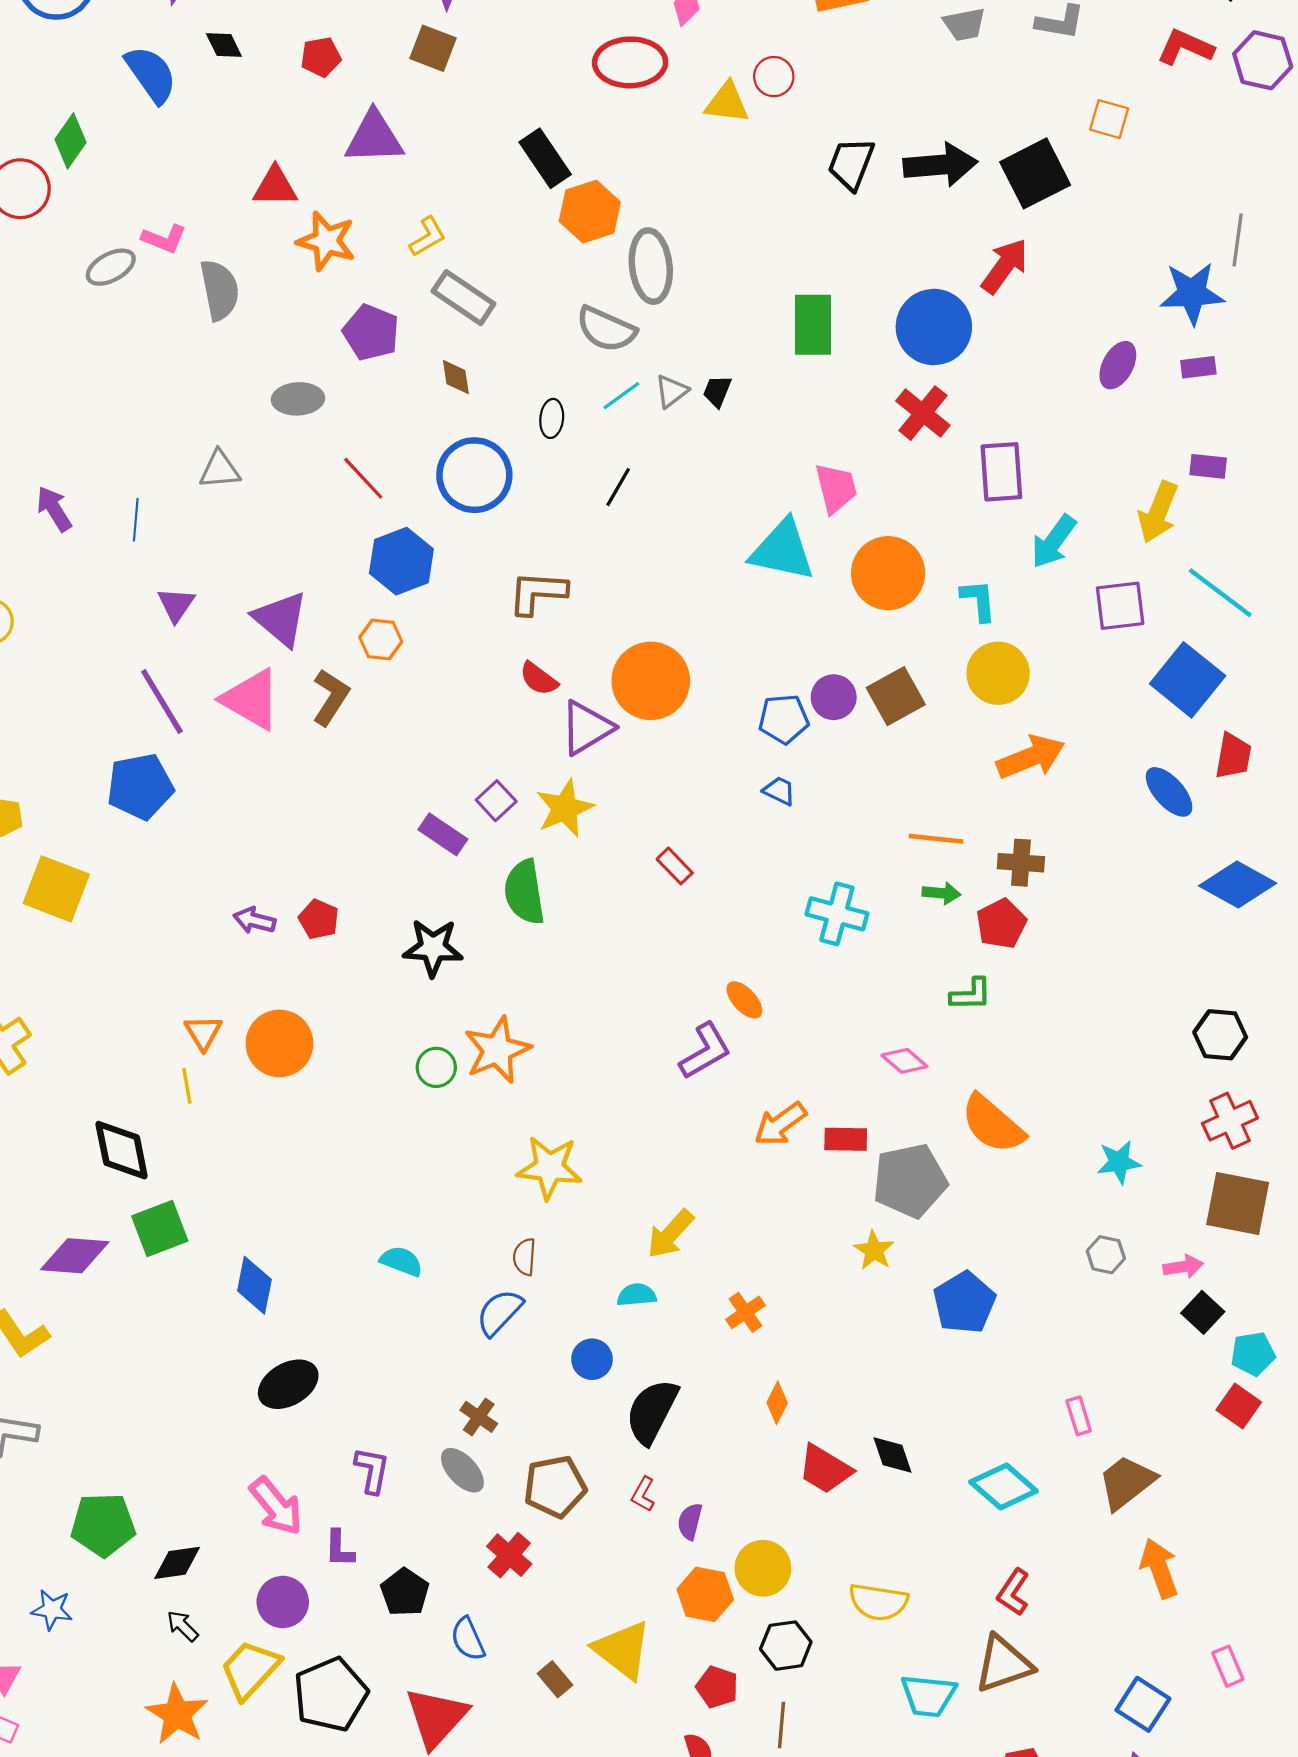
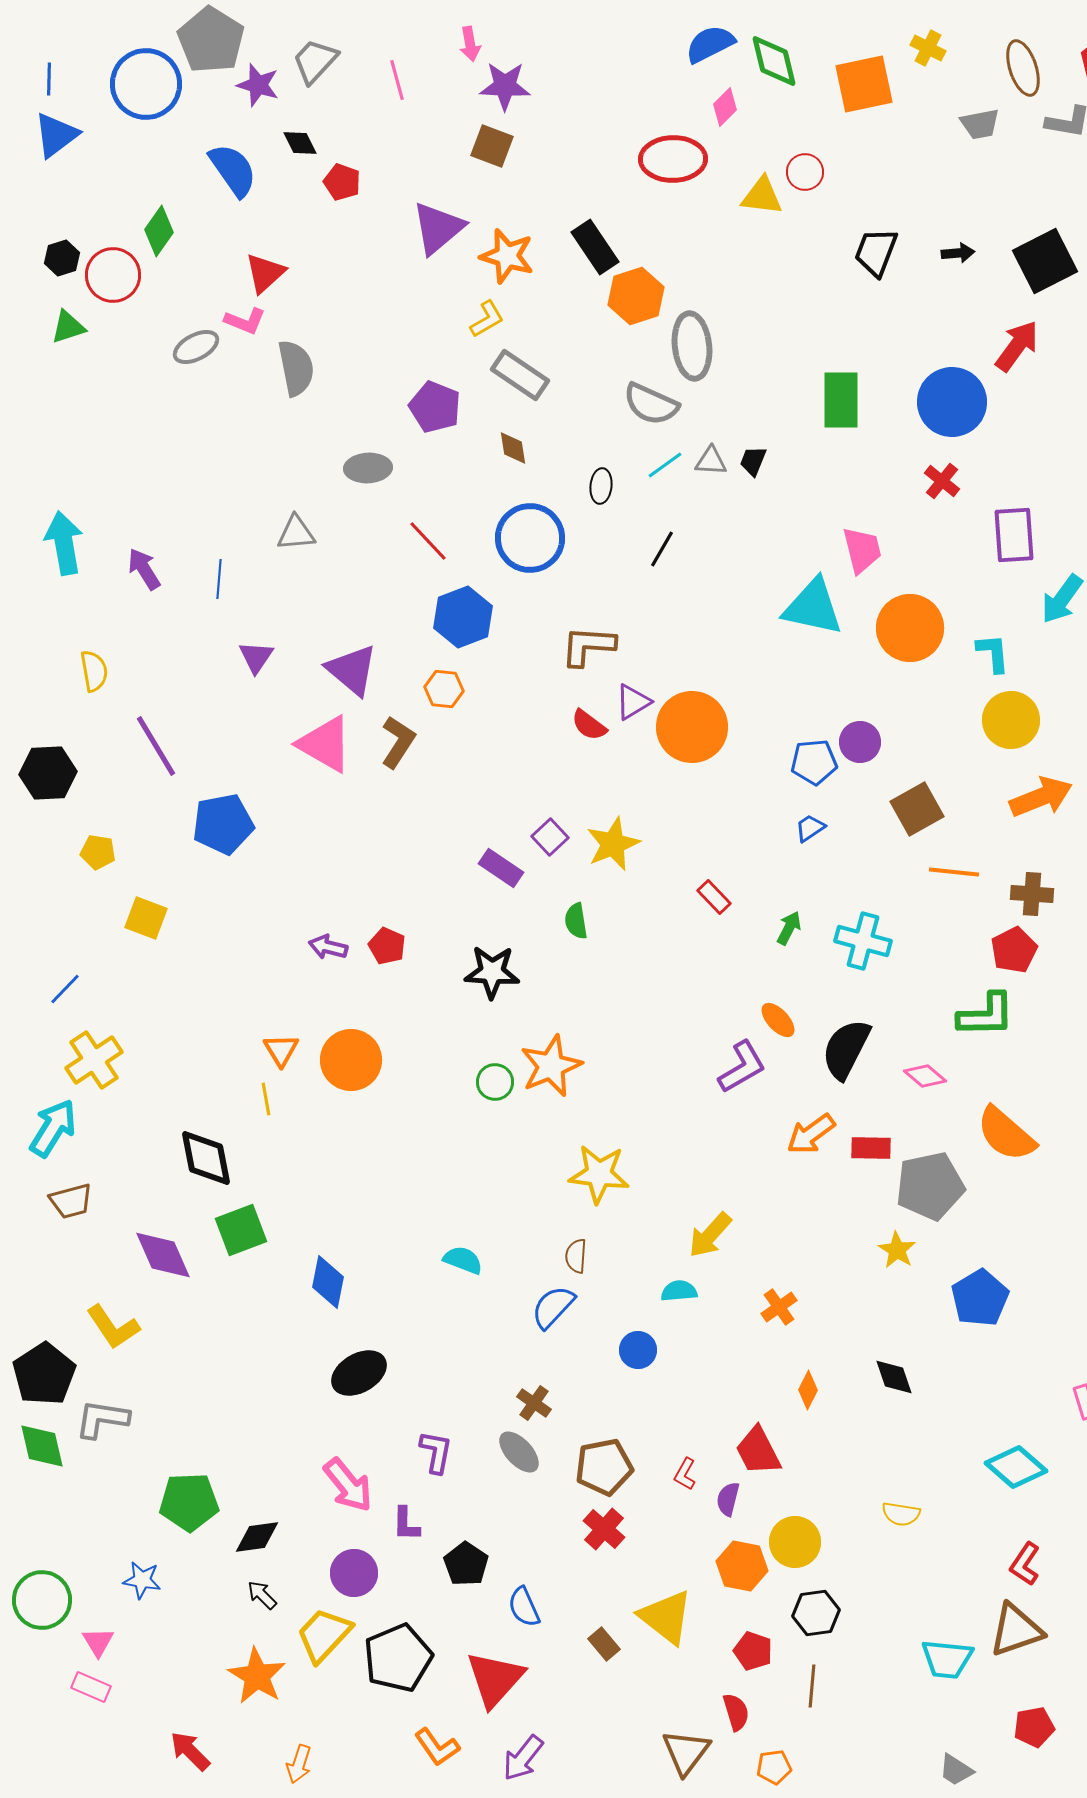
red pentagon: (321, 57) -> (342, 182), moved, turned 30
purple triangle: (374, 138) -> (438, 228), turned -38
black arrow: (940, 165) -> (958, 253), size x0.5
red triangle: (275, 187) -> (265, 273), moved, turned -42
orange star: (326, 241) -> (507, 256), moved
gray triangle: (671, 391) -> (711, 461), turned 40
red cross: (923, 413) -> (942, 481), size x0.7
brown square: (896, 696) -> (917, 809), moved
purple line: (162, 702) -> (156, 746), moved
purple triangle: (587, 728) -> (633, 702), moved, size x0.7
blue trapezoid: (779, 791) -> (810, 828), turned -60
yellow square: (56, 889) -> (146, 918), size x0.7
green semicircle: (524, 892) -> (576, 921), size x0.6
green arrow: (941, 893) -> (789, 928), moved, turned -68
green L-shape: (971, 994) -> (986, 1015), size x1.5
purple diamond: (75, 1256) -> (163, 1255), turned 62
black semicircle: (652, 1411) -> (846, 1049), moved
black diamond: (892, 1455) -> (894, 1377), moved
red trapezoid: (825, 1469) -> (758, 1451), moved, turned 32
red cross: (509, 1555) -> (604, 1529), moved
yellow semicircle: (878, 1602) -> (901, 1514), moved, size x0.7

